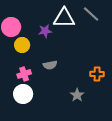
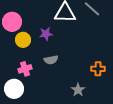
purple star: (45, 31) -> (46, 34), moved
white circle: (23, 94) -> (14, 89), moved

